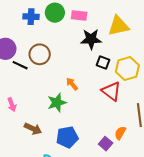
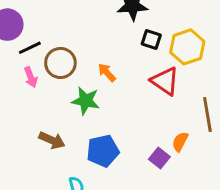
brown circle: (40, 54) -> (60, 63), moved
black line: (20, 65) -> (30, 48), turned -49
green star: (57, 103) -> (86, 101), turned 30
pink arrow: (12, 105) -> (31, 77), moved

